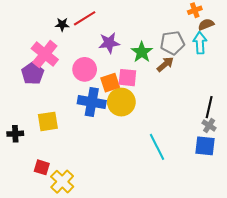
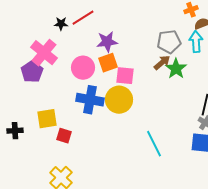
green star: (142, 52) -> (176, 69), moved
orange square: (110, 83) -> (108, 63), moved
red square: (42, 167) -> (64, 136), moved

